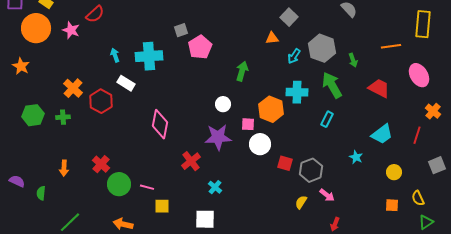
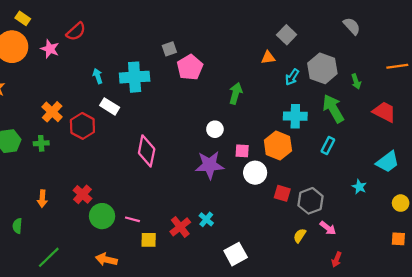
orange hexagon: (271, 109) -> (278, 145), moved
red cross: (191, 161) -> (180, 227), moved
white square: (205, 219) -> (236, 254), moved, turned -30

